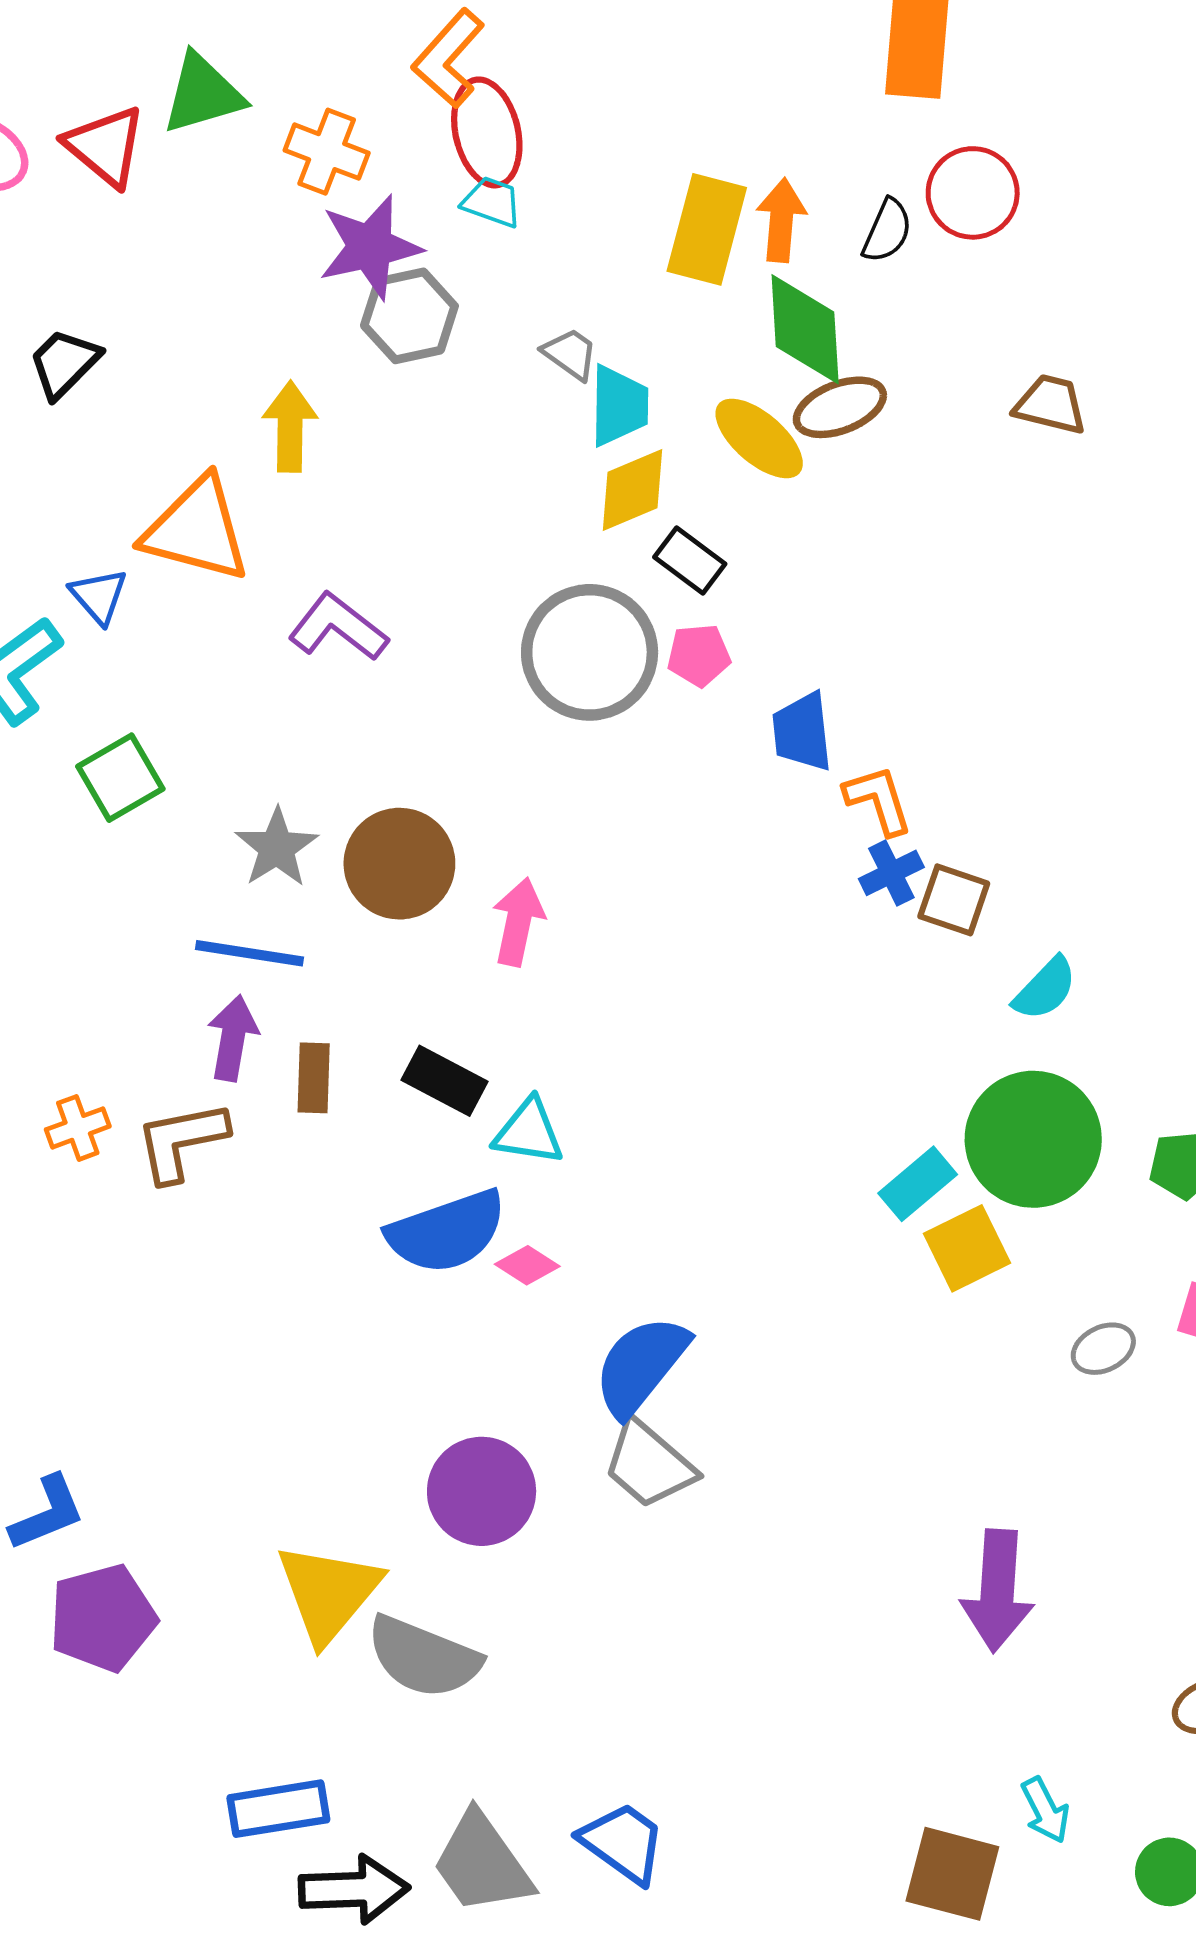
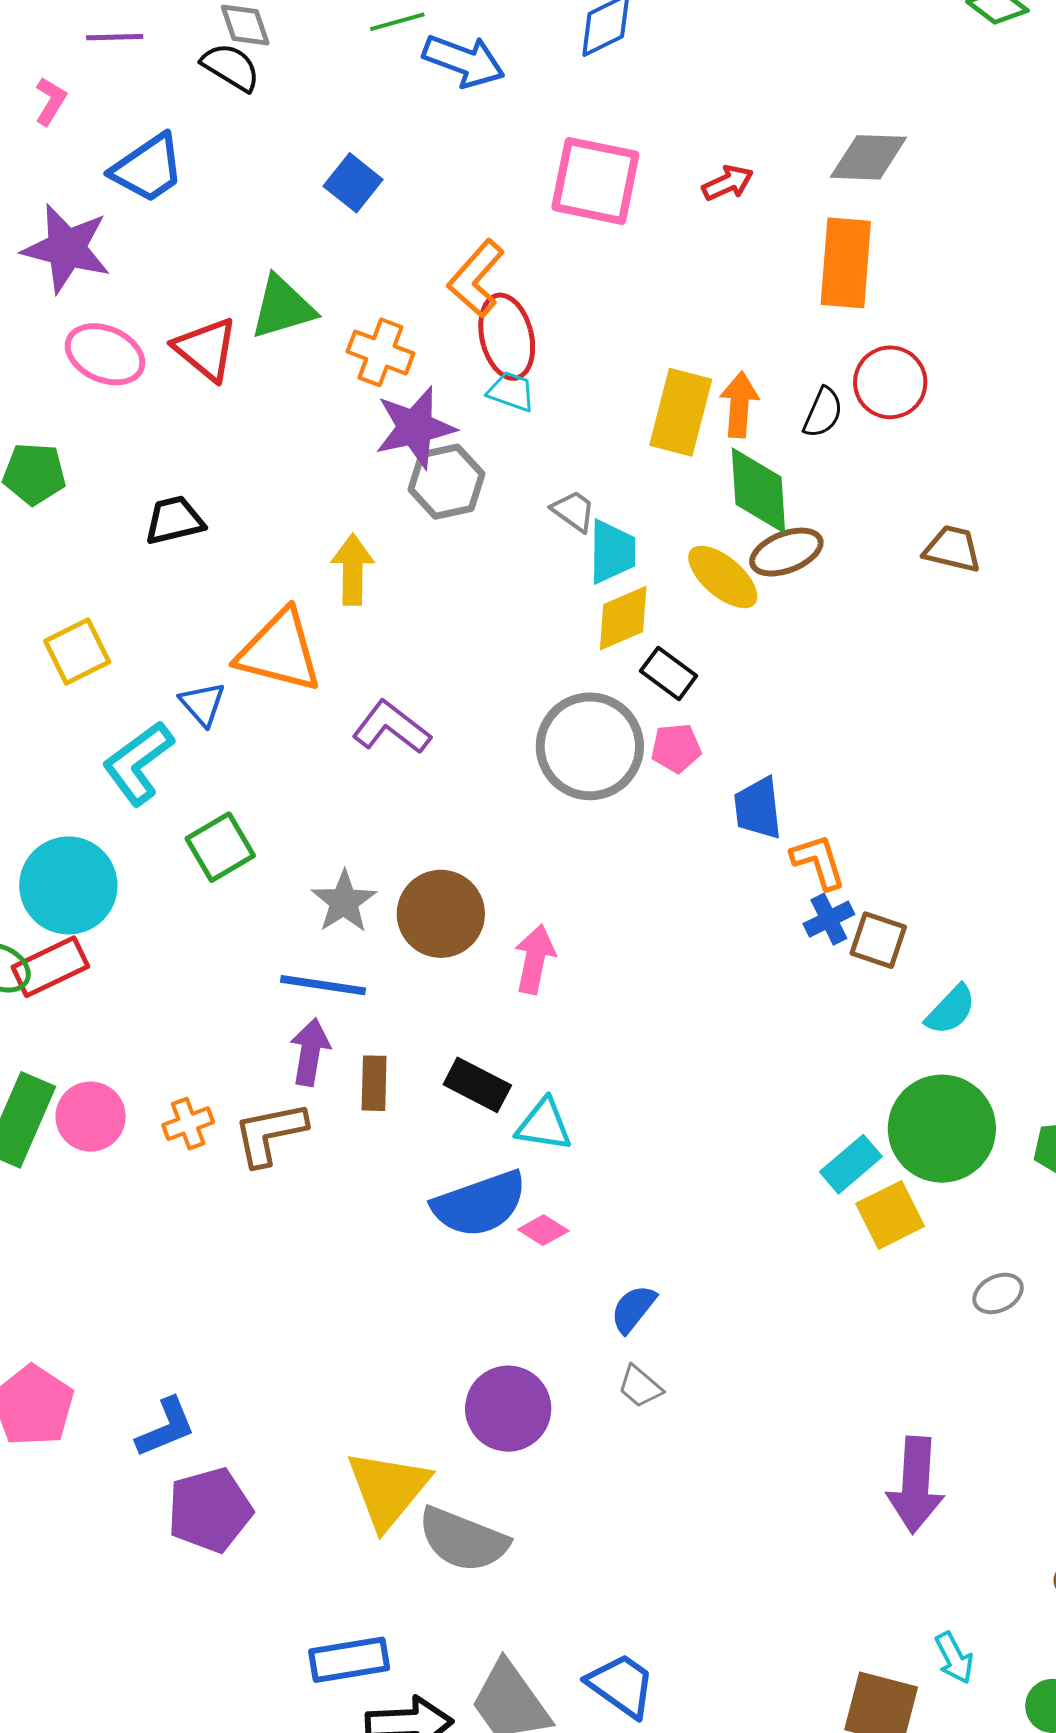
black trapezoid: (64, 363) -> (174, 520), turned 32
blue semicircle: (641, 1366) -> (633, 1309), size x0.6
gray trapezoid: (649, 1464) -> (640, 1387), size x0.6

